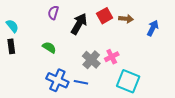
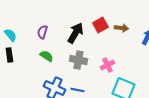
purple semicircle: (53, 13) -> (42, 32), moved
gray cross: (91, 60) -> (78, 60), moved, turned -30

